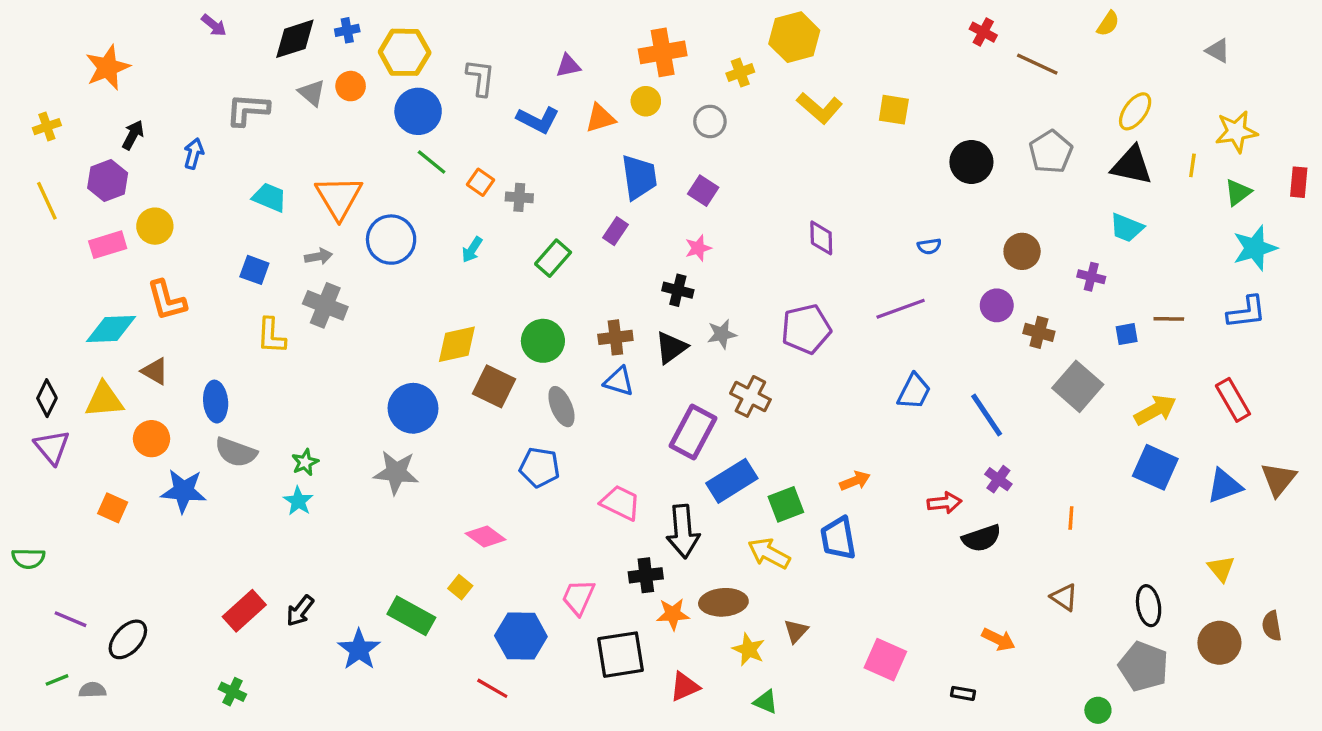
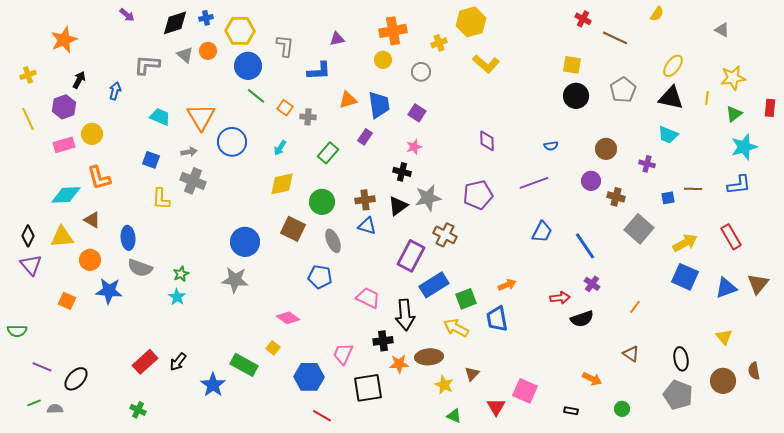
yellow square: (894, 110) -> (572, 65), moved
orange triangle: (600, 118) -> (348, 100), moved
blue L-shape: (538, 120) -> (319, 71), turned -30
gray star: (722, 334) -> (428, 198), size x1.5
yellow diamond: (457, 344) -> (282, 184), moved
orange line: (1071, 518) -> (635, 307), turned 32
red triangle: (685, 687) -> (496, 407), moved, turned -36
red line: (492, 688) -> (322, 416), moved
green circle: (1098, 710) -> (622, 409), moved

